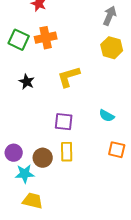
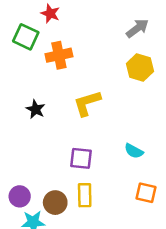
gray arrow: (110, 16) -> (137, 28), turned 30
green square: (19, 40) -> (26, 37), moved

